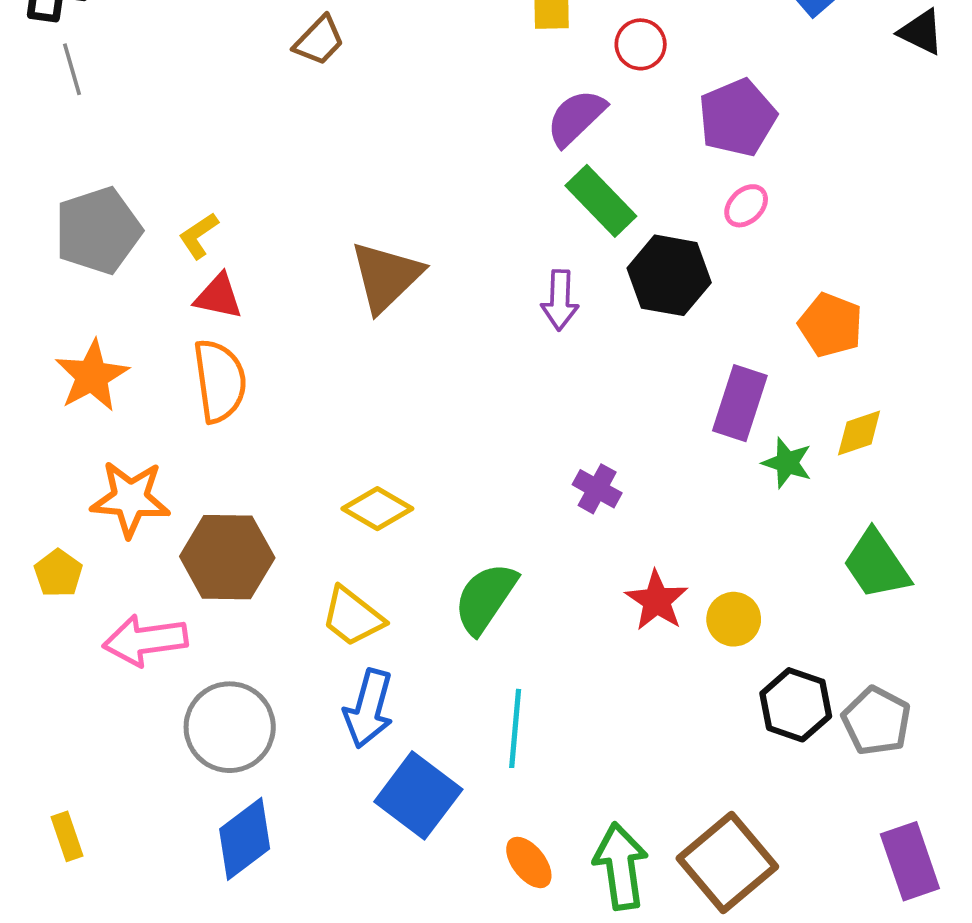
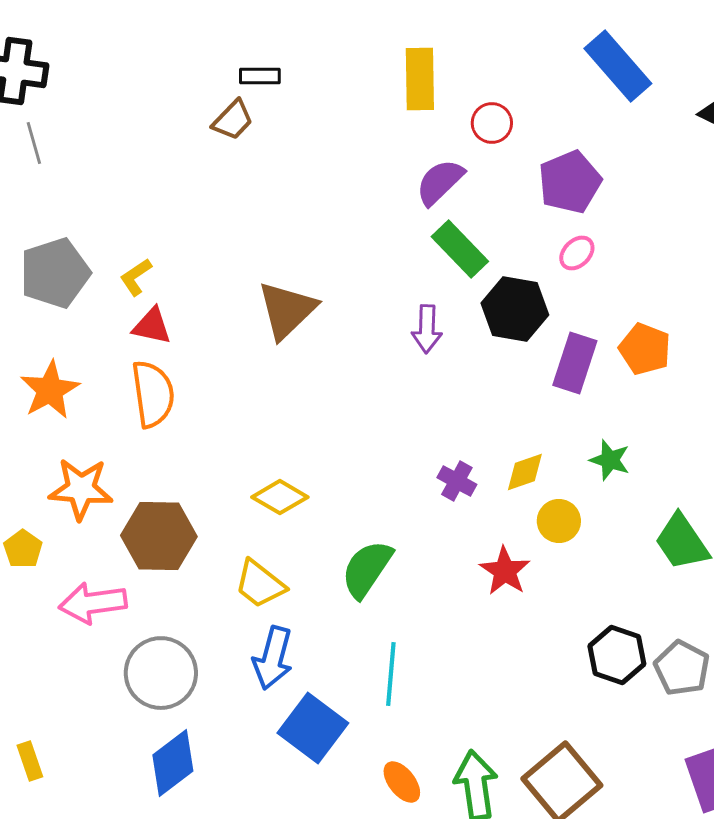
purple rectangle: (740, 403) -> (575, 363), moved
yellow diamond: (859, 433) -> (525, 472), moved
yellow circle: (734, 619) -> (559, 521), moved

